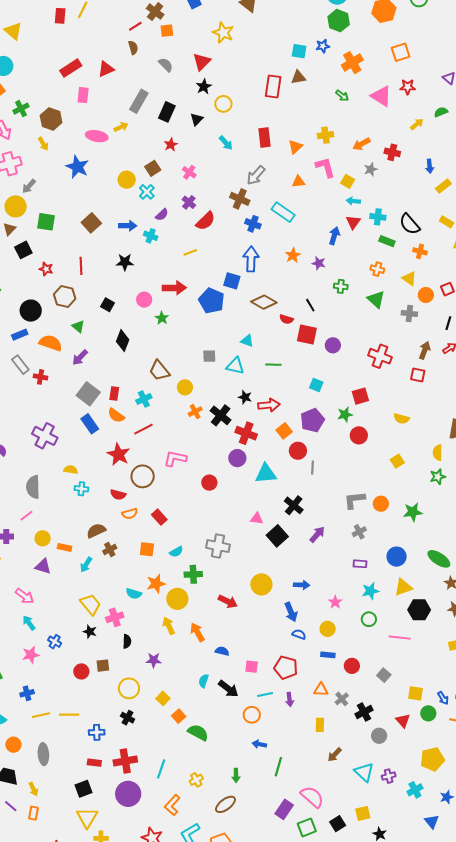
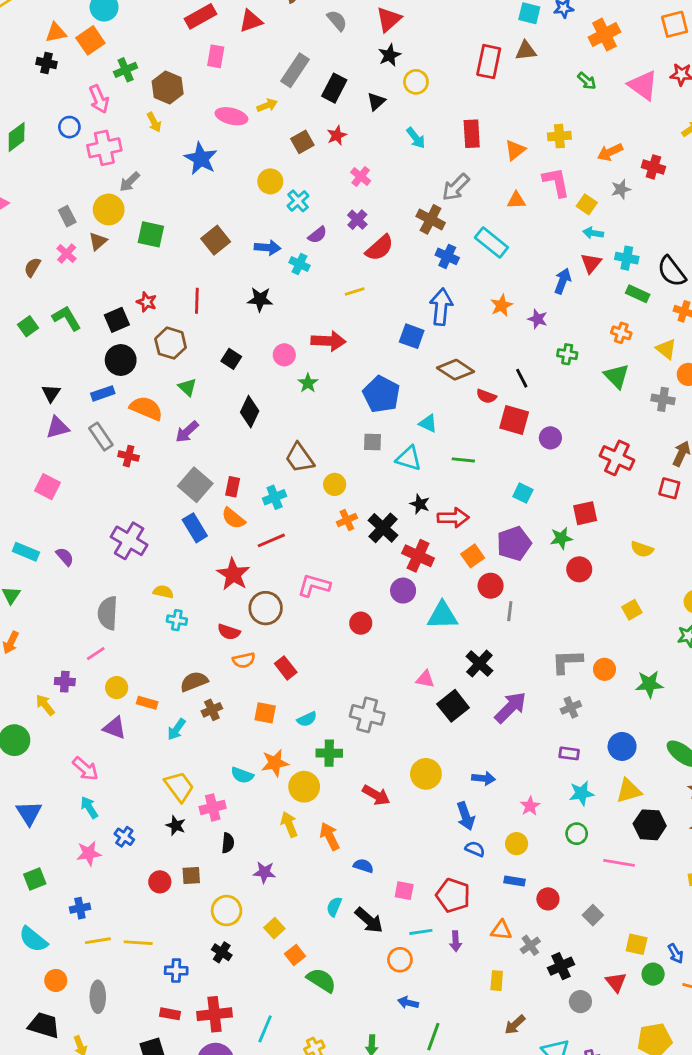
brown square: (153, 168) -> (302, 142), moved
black square: (23, 250) -> (117, 320), moved
blue pentagon: (212, 301) -> (381, 394), moved
purple arrow: (317, 534) -> (511, 707), size x1.4

